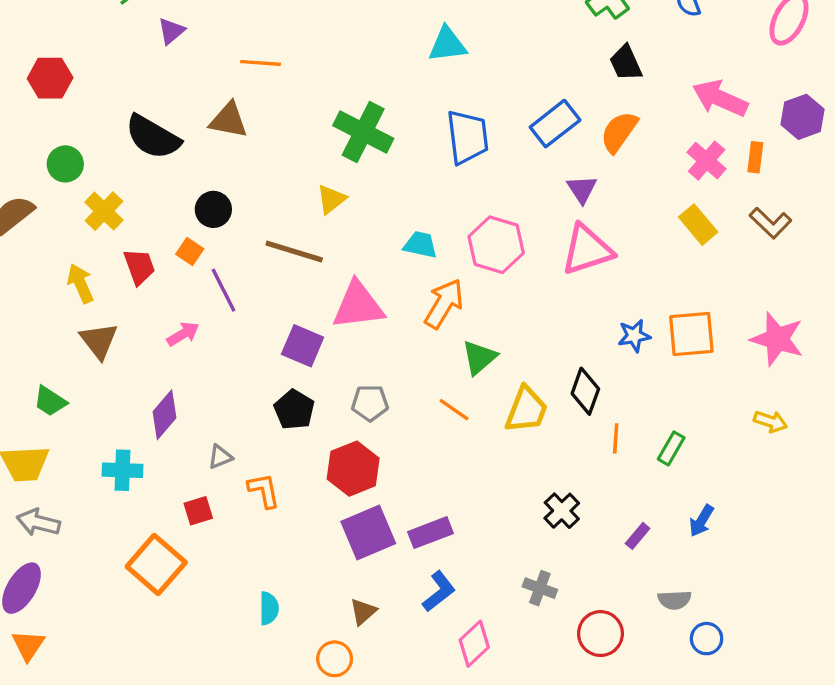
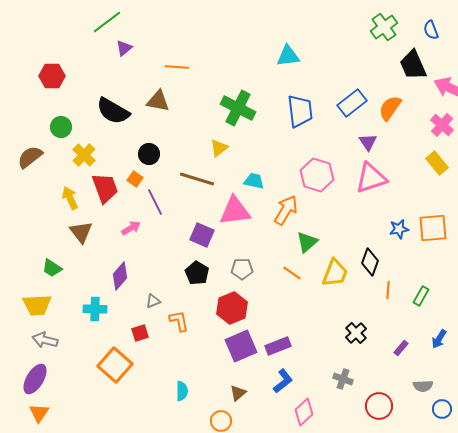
black trapezoid: (626, 63) -> (413, 65), moved, size x1.4
cyan trapezoid: (420, 245) -> (254, 181), moved
red trapezoid: (139, 267) -> (105, 188), size x1.4

